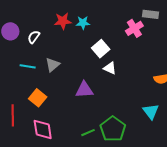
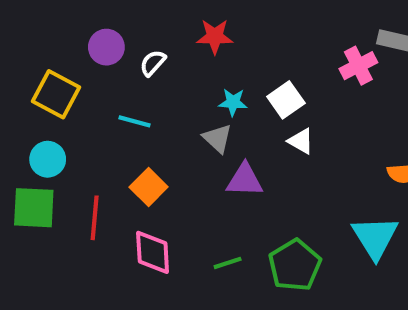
cyan star: (83, 23) -> (233, 102), moved
gray triangle: (53, 65) -> (217, 138), moved, turned -42
cyan triangle: (151, 111) -> (375, 237), size x1.4
green line: (88, 133) -> (228, 263), moved

